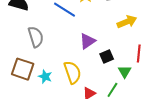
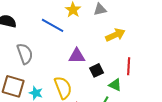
purple triangle: (88, 41) -> (77, 56), turned 36
green triangle: (125, 72) -> (115, 85), turned -32

